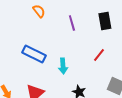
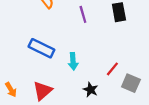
red line: (99, 55) -> (112, 69), moved

